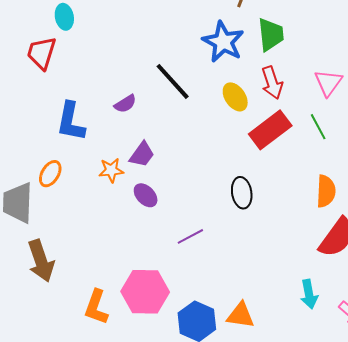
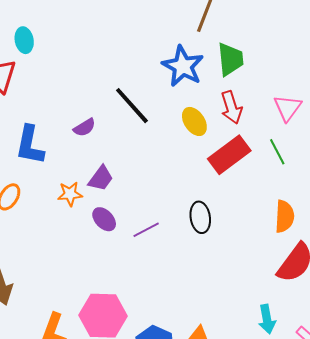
purple line: (190, 236) -> (146, 230), moved

